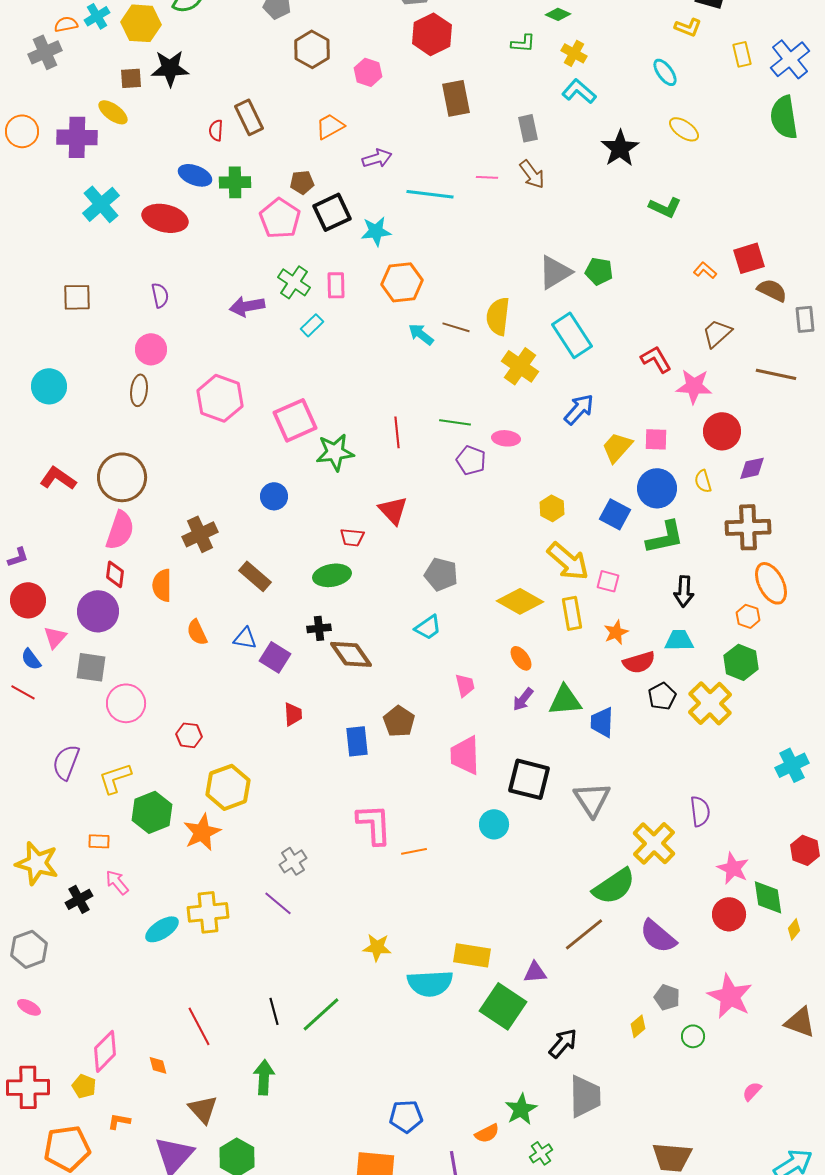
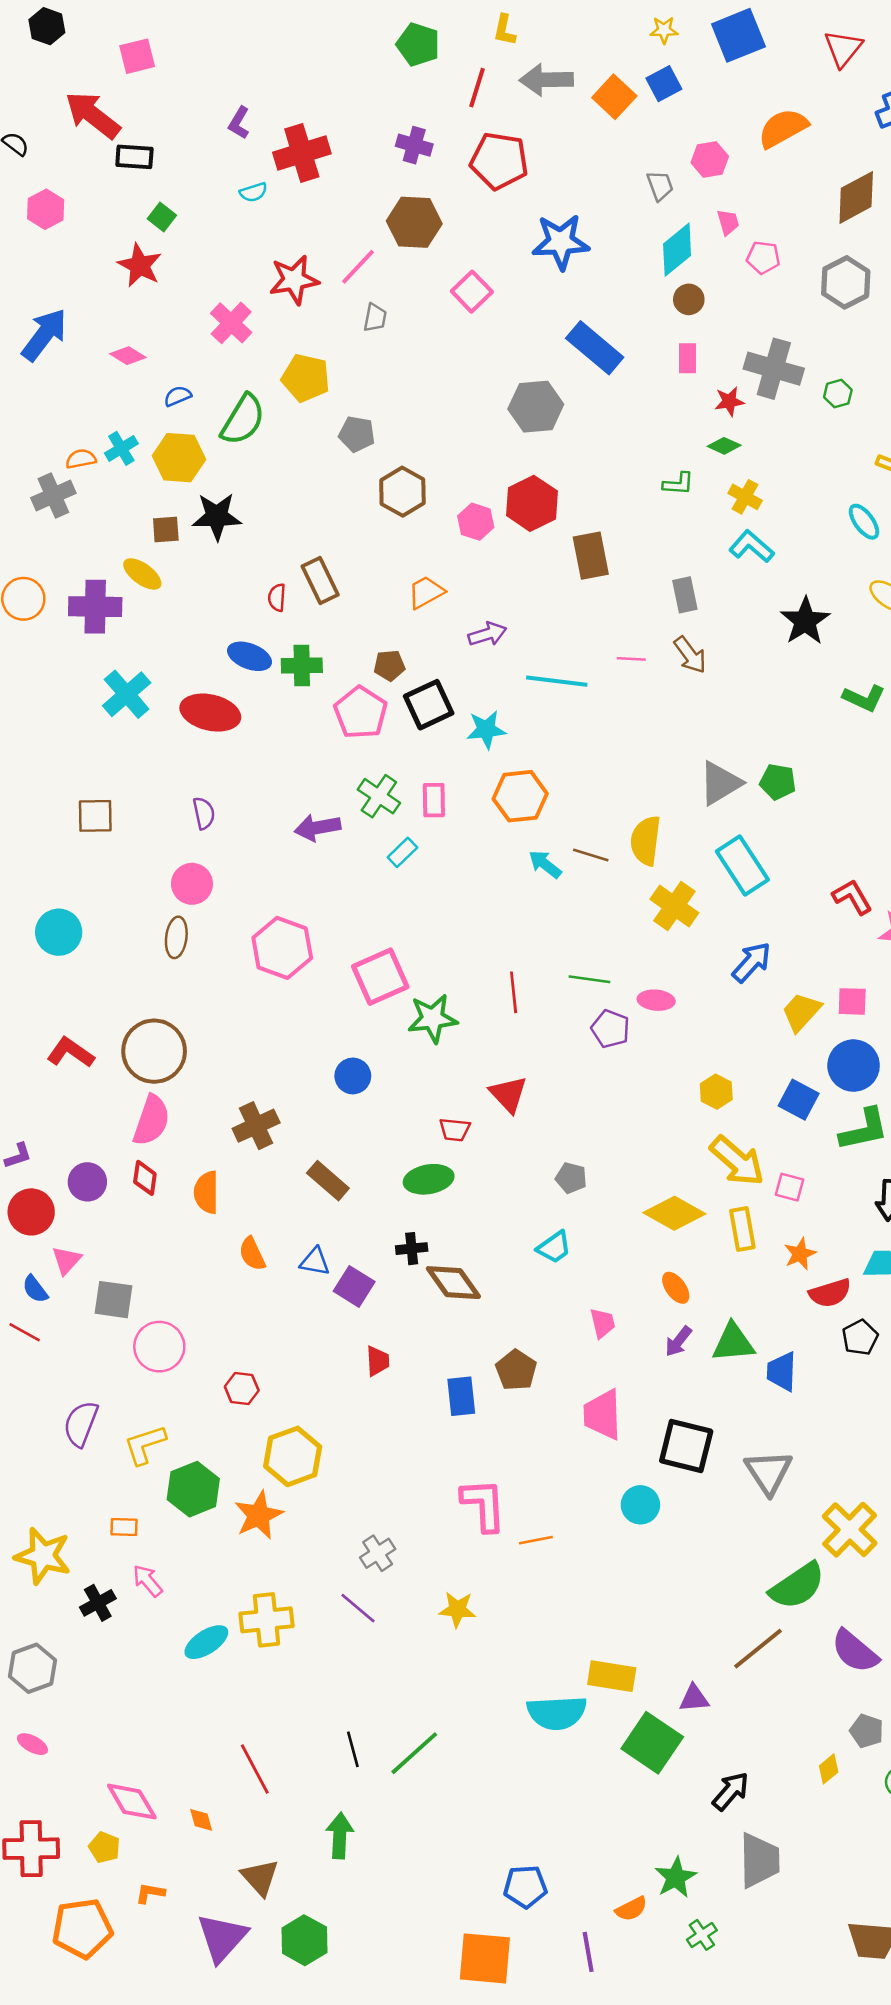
red hexagon: (432, 34) -> (532, 503), moved
gray pentagon: (441, 574) -> (571, 1178), size x0.7
purple circle: (98, 611) -> (87, 1182), moved, size x0.7
yellow star: (377, 947) -> (457, 1609), moved
pink diamond: (105, 1051) -> (132, 1802), turned -75

